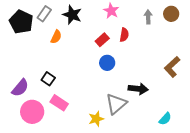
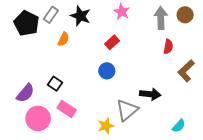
gray arrow: (148, 17) -> (161, 18), size x1.5
red semicircle: (124, 35) -> (168, 47), moved
blue circle: (107, 63) -> (107, 71), moved

